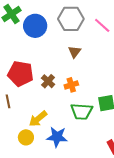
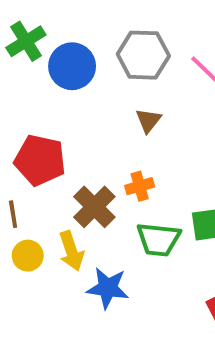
brown cross: (48, 81) -> (94, 207), moved, size x1.5
yellow arrow: (38, 119) -> (71, 251), turned -72
yellow circle: (26, 137) -> (28, 256), moved

